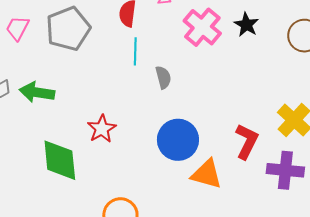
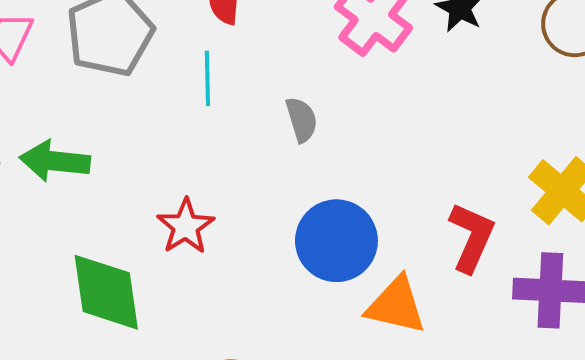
cyan line: (135, 51) -> (207, 78), moved

